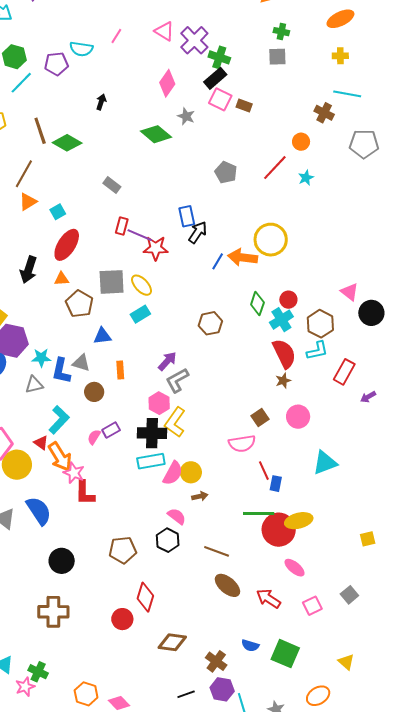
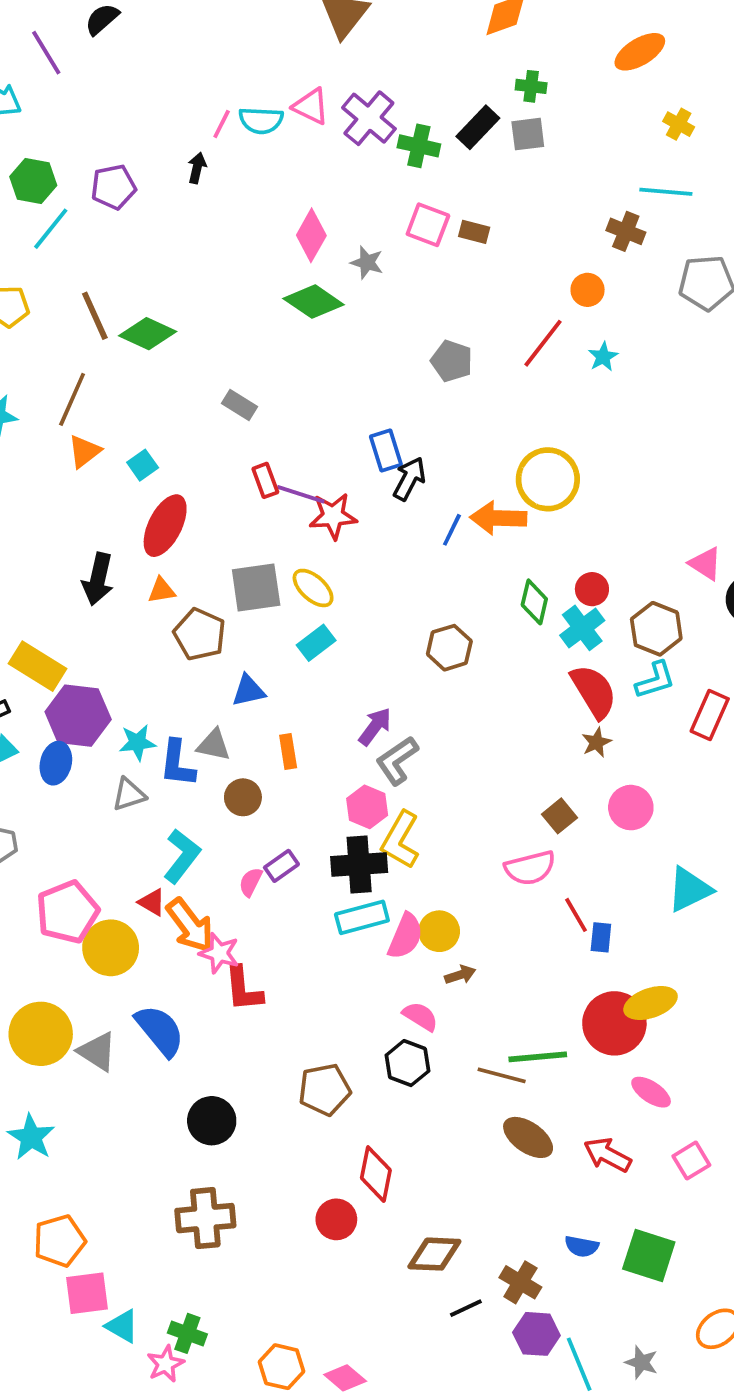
cyan semicircle: (81, 49) -> (261, 120), moved
yellow cross: (340, 56) -> (679, 124), moved, turned 35
black rectangle: (215, 78) -> (478, 127), moved
pink diamond: (167, 83) -> (311, 235), moved
black arrow: (101, 102) -> (197, 168), moved
red rectangle: (122, 226) -> (265, 480), turned -30
green line: (259, 514) -> (538, 1057), moved
black line: (186, 694) -> (466, 1308), moved

